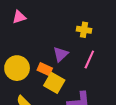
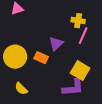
pink line: (89, 60) -> (83, 36), moved
yellow square: (54, 83) -> (80, 71), moved

